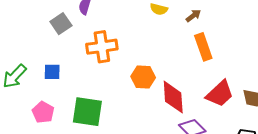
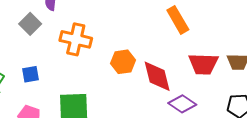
orange cross: (102, 47) -> (76, 39), turned 32
red trapezoid: (220, 94) -> (203, 64), turned 56

